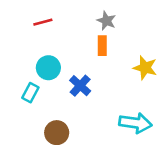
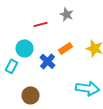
red line: (43, 22) -> (40, 24), moved
orange rectangle: (102, 46) -> (66, 48), moved, turned 56

